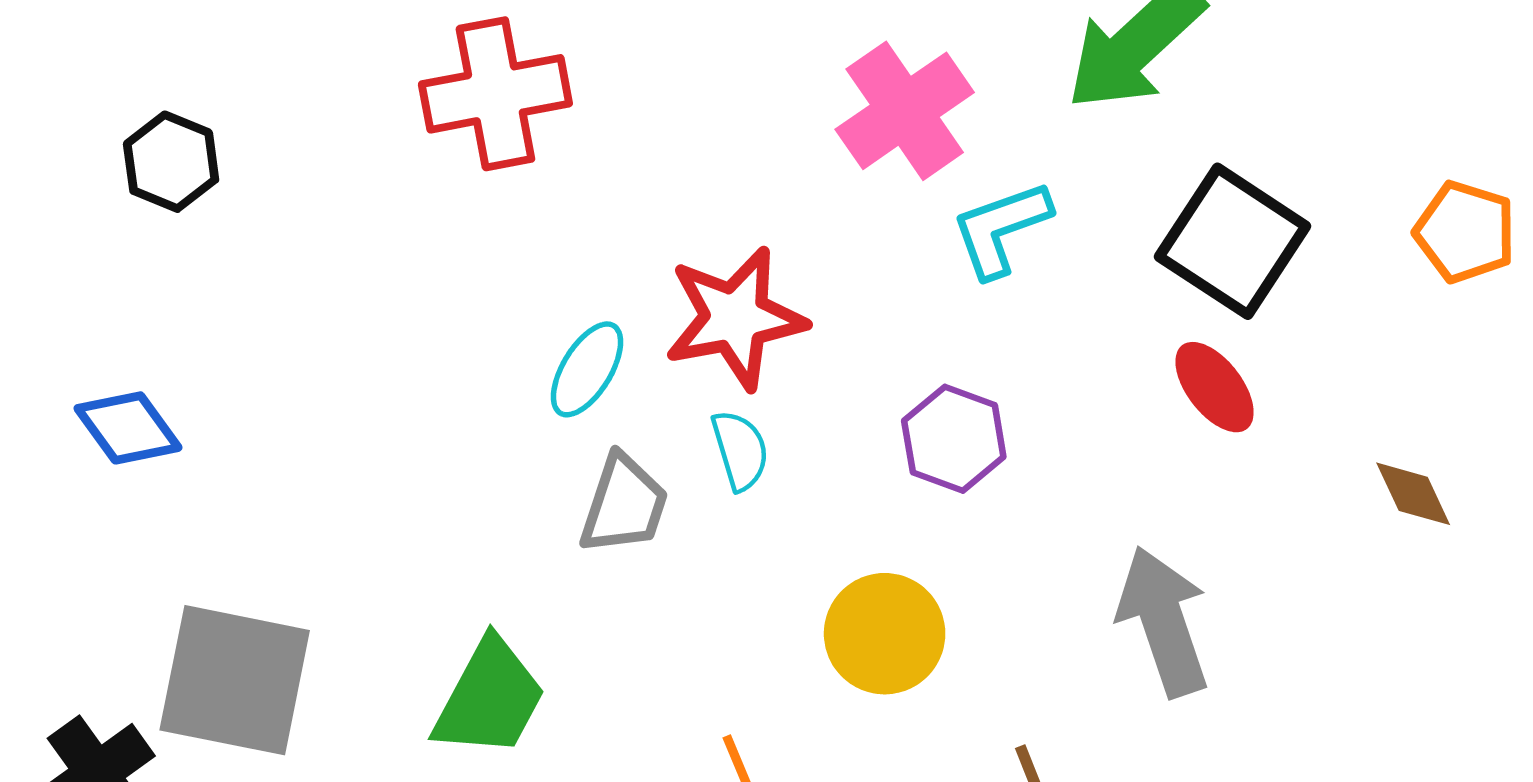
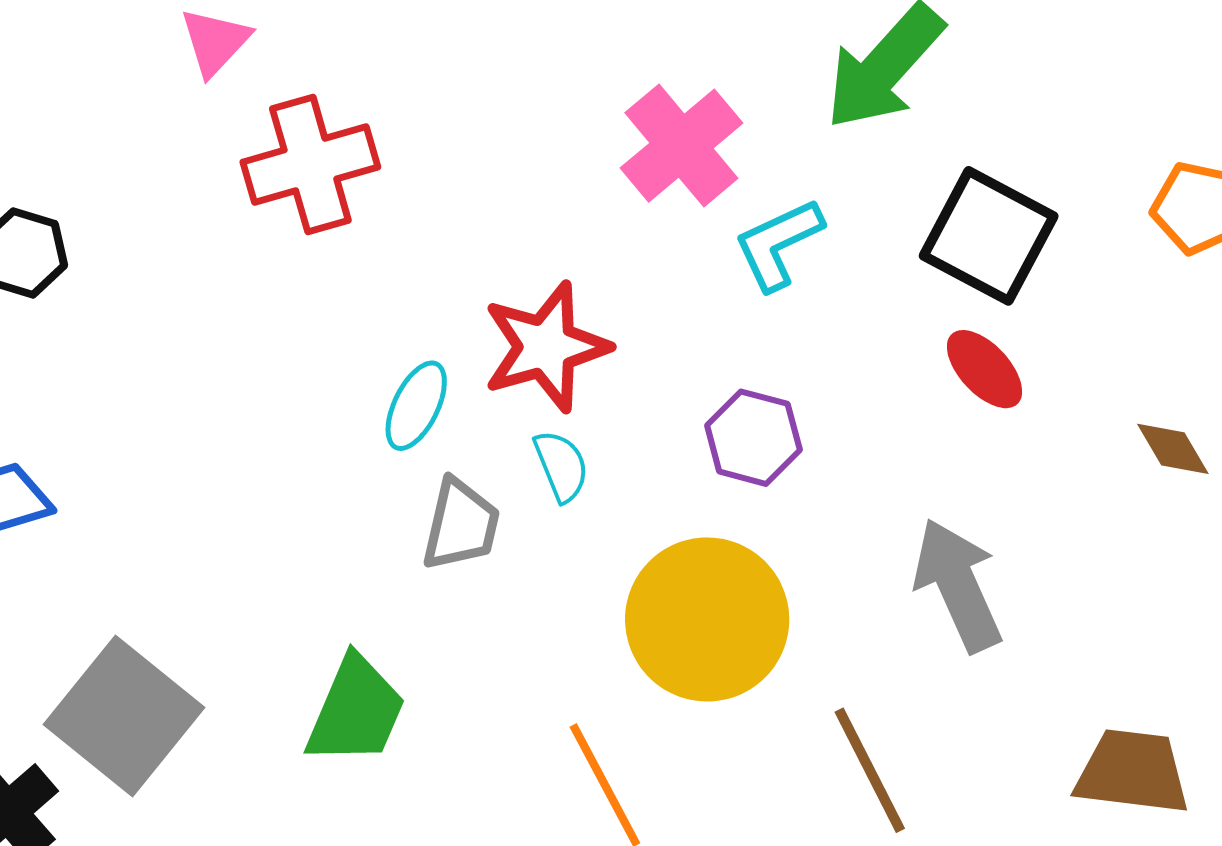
yellow circle: (885, 634) -> (707, 619), size x1.5
gray square: (235, 680) -> (124, 716), turned 33

